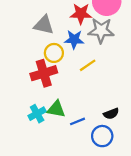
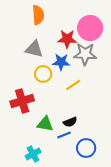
red cross: (44, 73) -> (22, 101), moved
cyan cross: (37, 114) -> (33, 154), moved
black semicircle: (111, 114) -> (70, 122), moved

